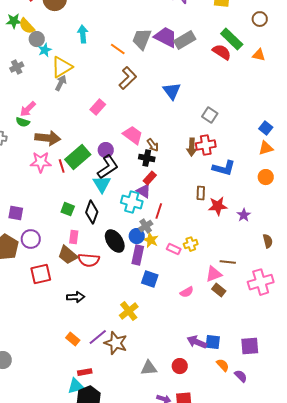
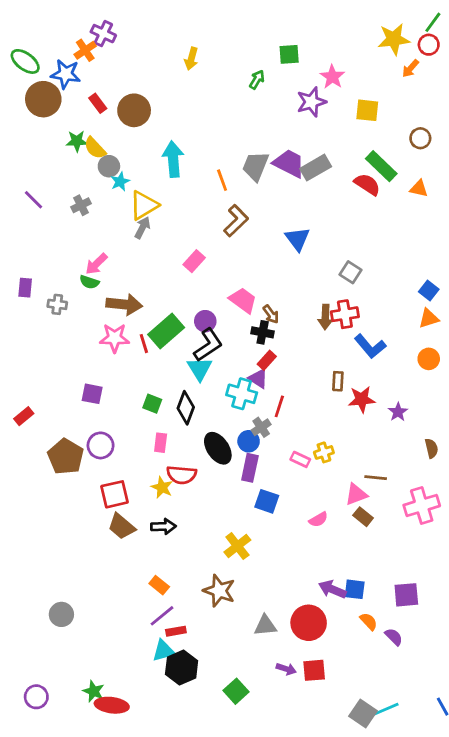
cyan arrow: (83, 34) -> (173, 159), size x1.4
orange line: (118, 49) -> (222, 180), turned 35
blue L-shape: (224, 168) -> (370, 346), turned 35
purple square: (16, 213) -> (92, 394), moved
yellow star: (151, 240) -> (162, 487), moved
brown trapezoid: (68, 255) -> (121, 526), moved
purple line: (98, 337) -> (162, 616), moved
red circle: (180, 366) -> (309, 623), size x1.6

